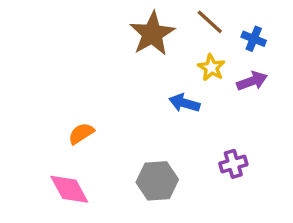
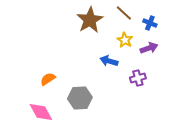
purple cross: (233, 164) -> (138, 78), moved
gray hexagon: (157, 181) -> (80, 98), moved

